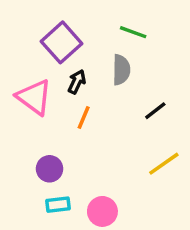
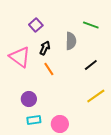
green line: (133, 32) -> (91, 25), moved
purple square: (61, 42) -> (36, 25), size x0.6
orange line: (84, 118) -> (49, 69), turned -56

